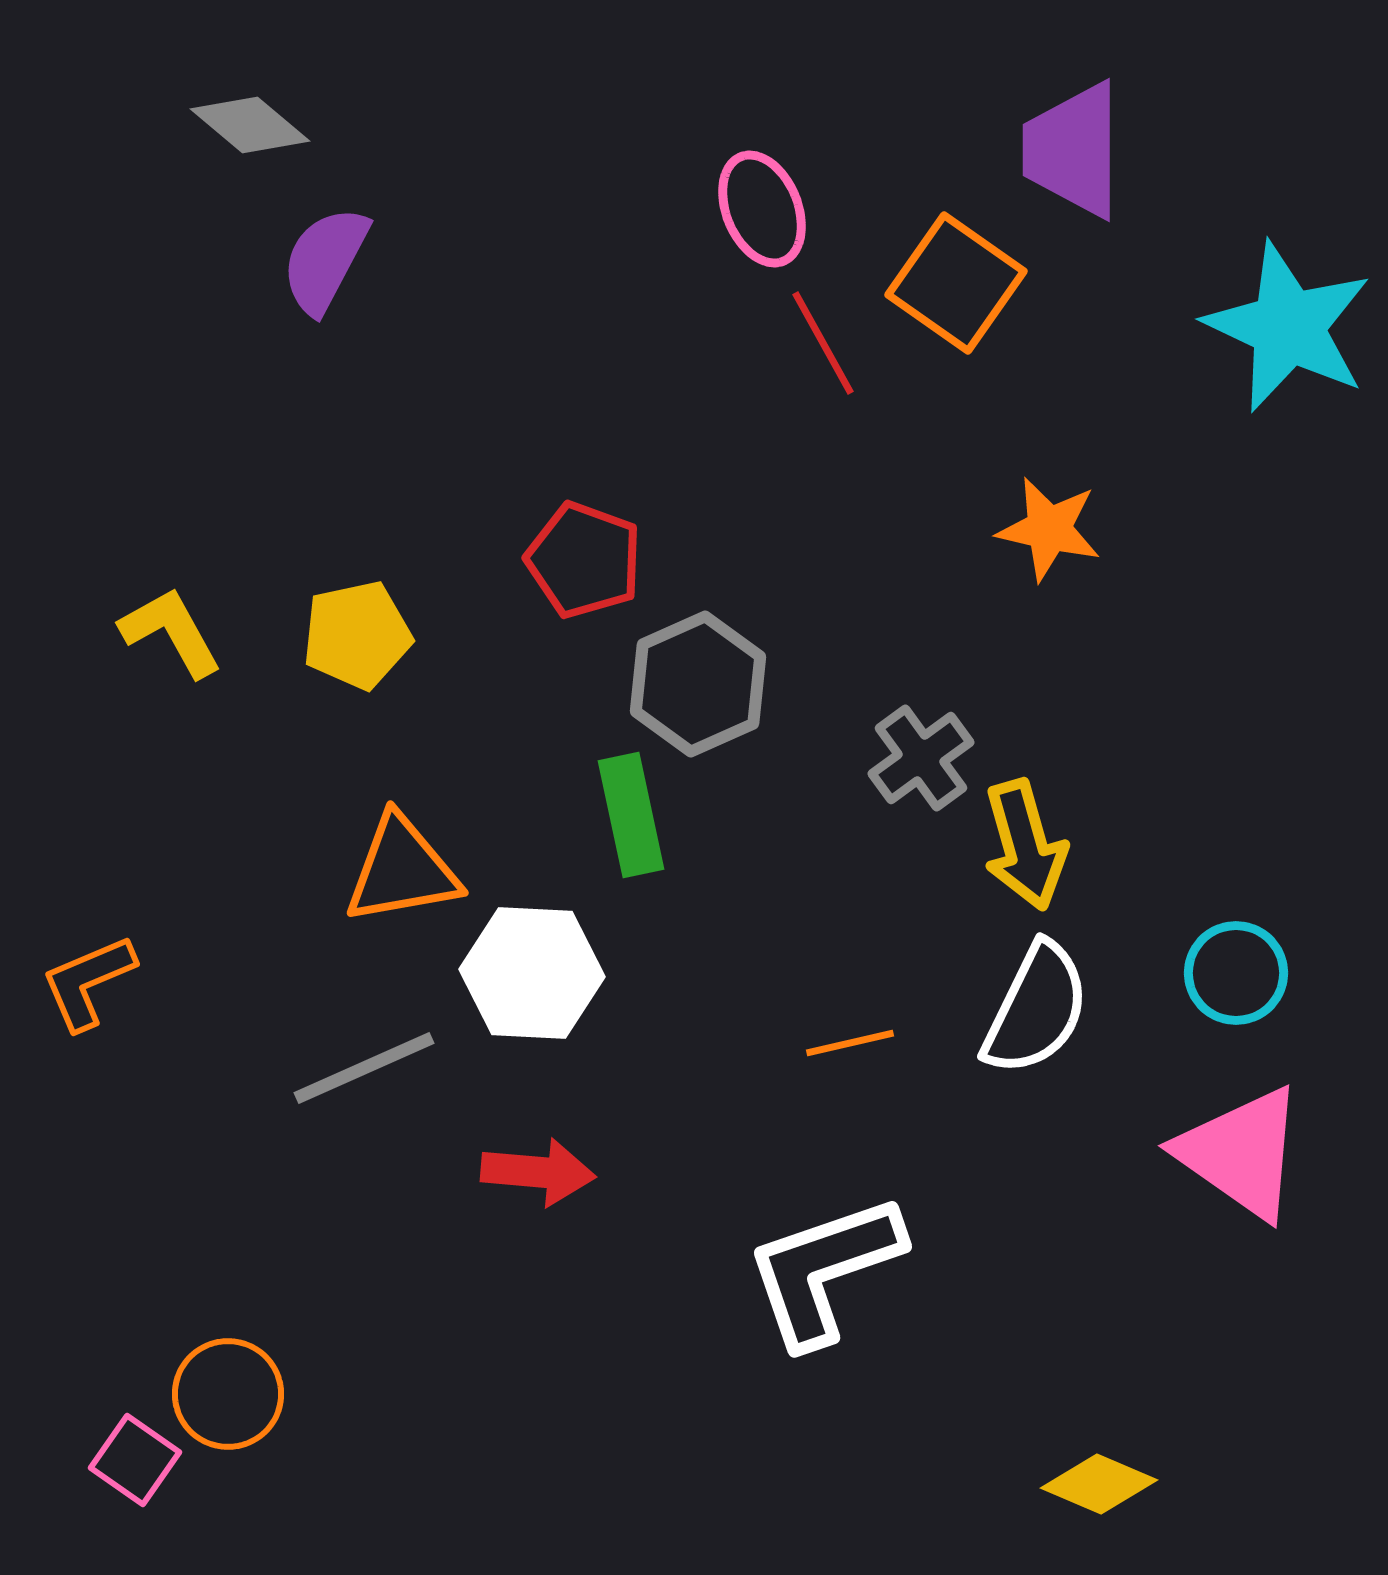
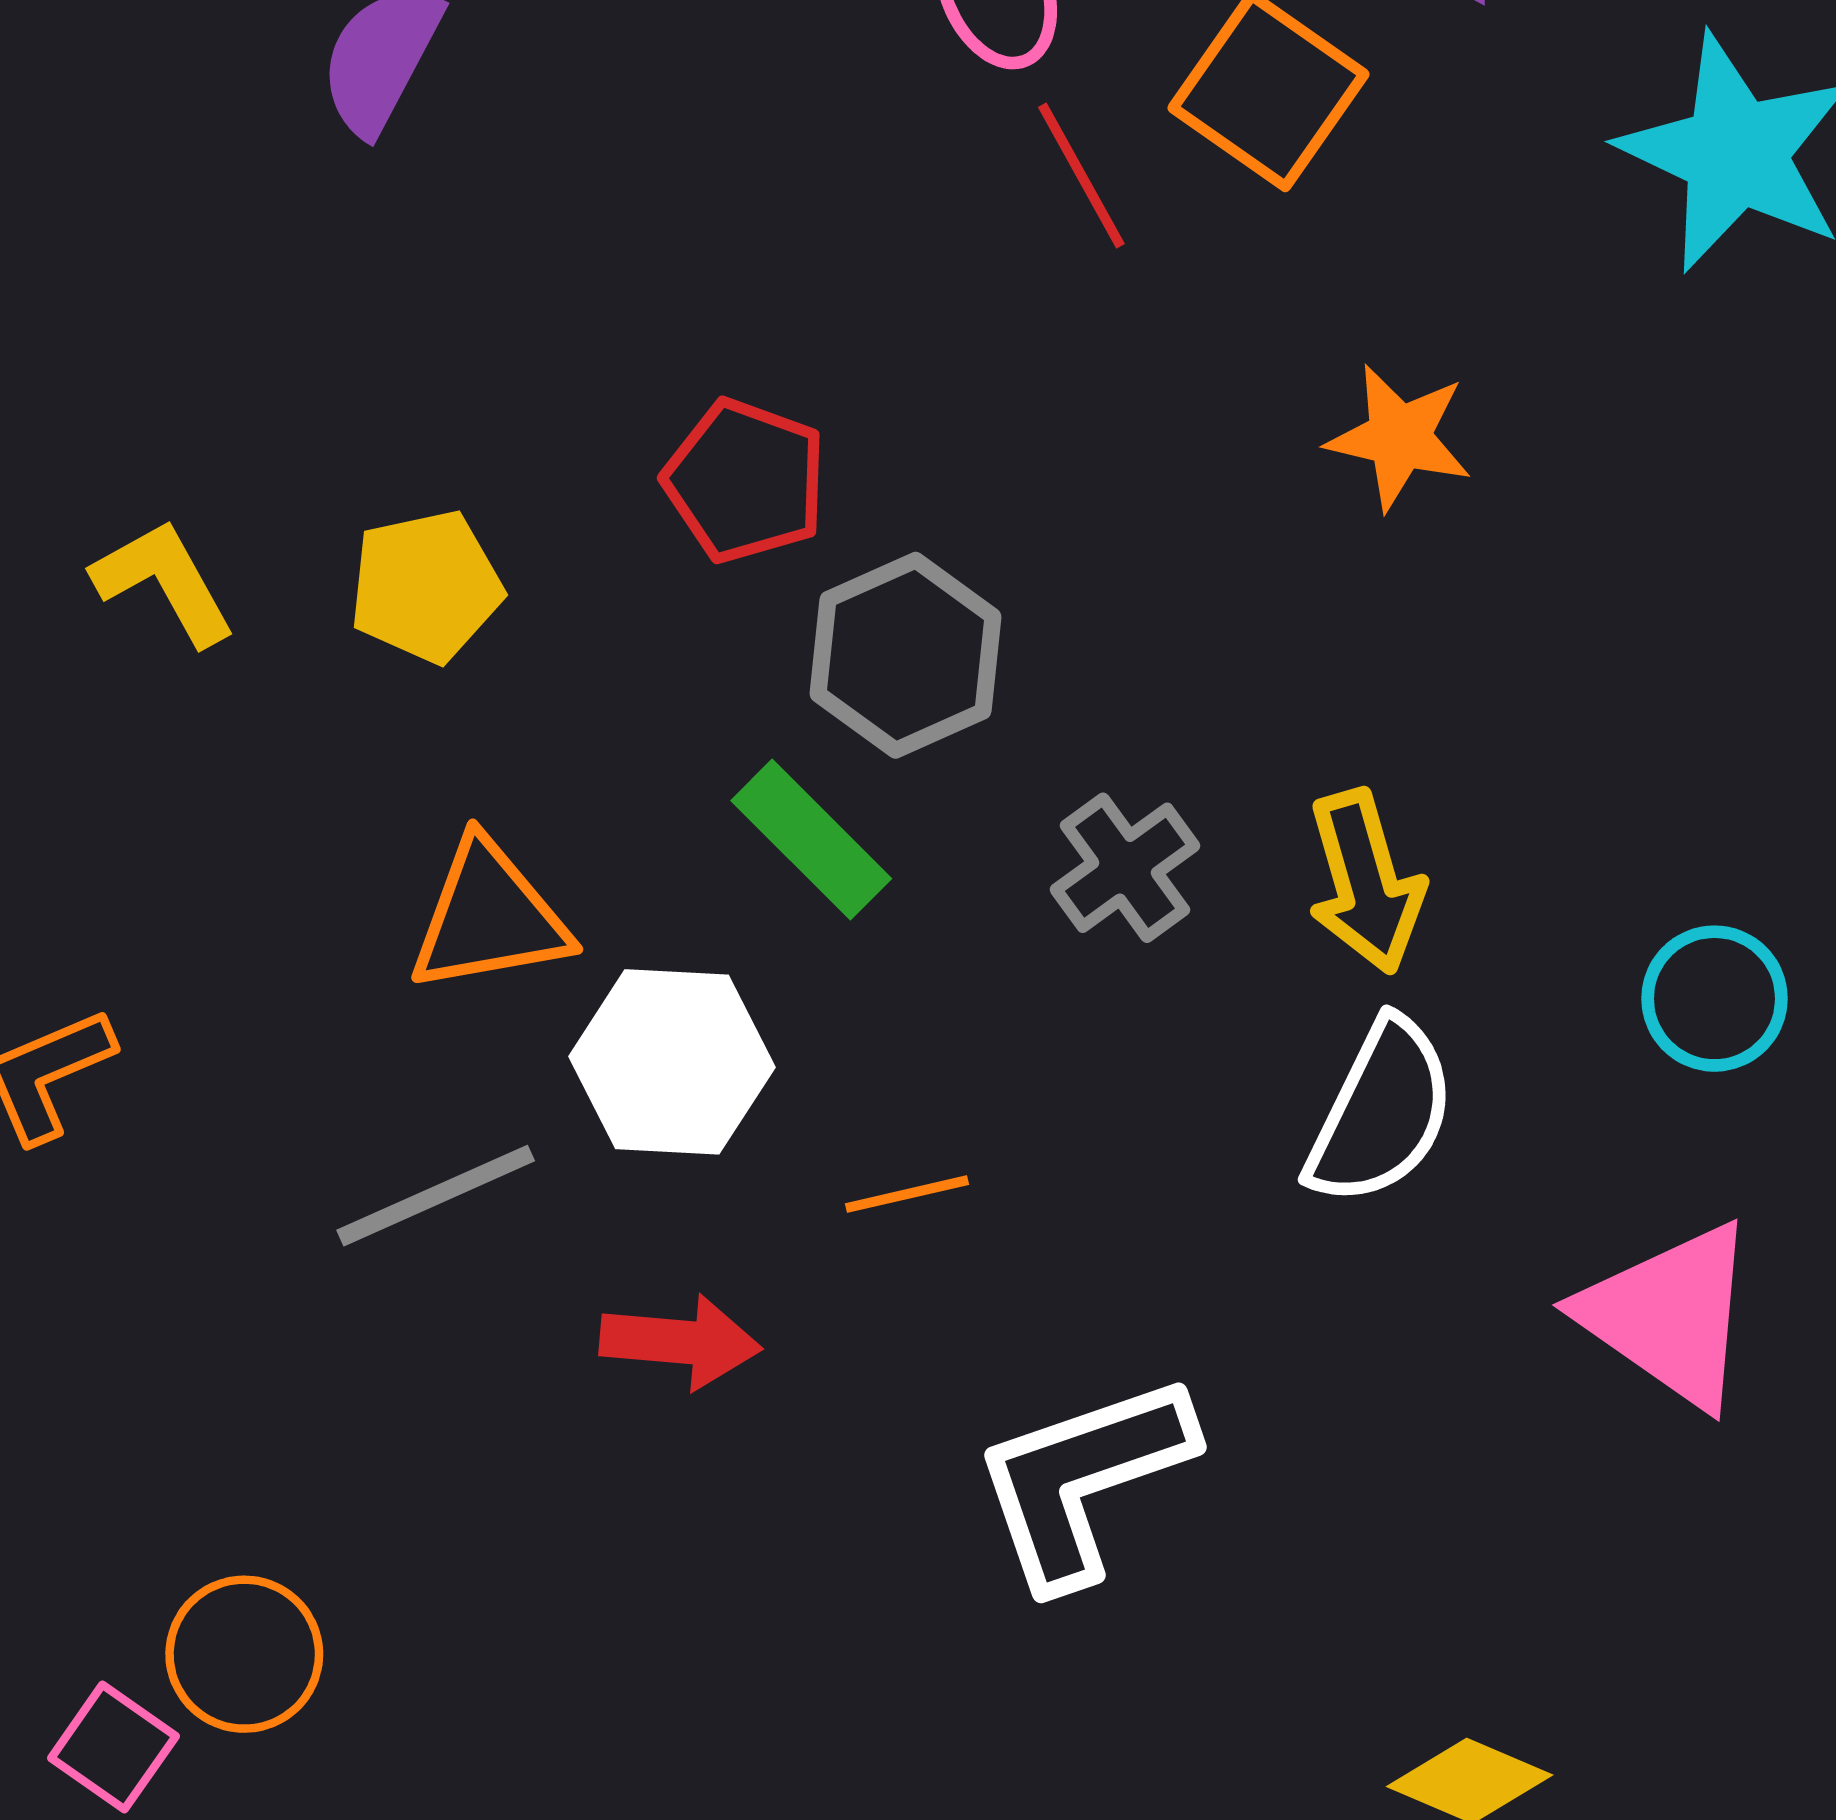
gray cross: (921, 758) -> (1125, 868), moved
green rectangle: (631, 815) -> (811, 840), turned -33
cyan circle: (1236, 973) -> (1714, 999), moved
orange line: (850, 1043) -> (907, 1194), moved

